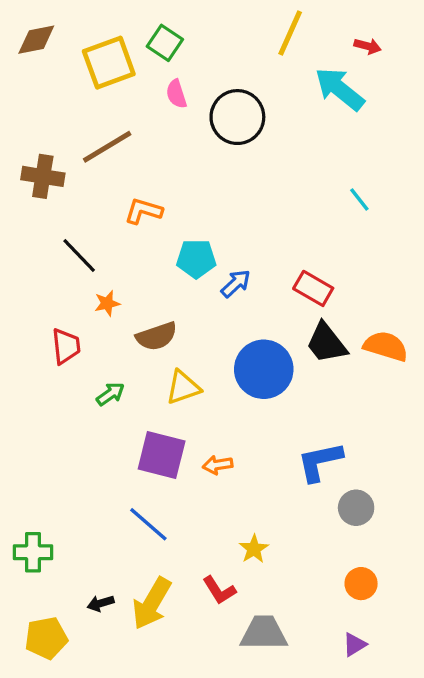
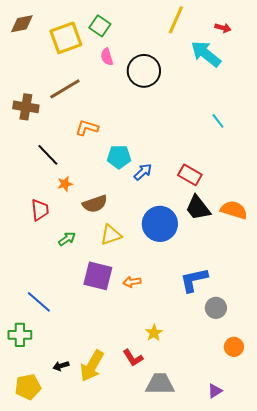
blue line: (148, 524) -> (39, 302), moved
orange circle: (361, 584) -> (234, 347), moved

